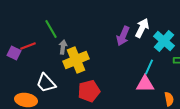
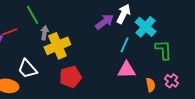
purple arrow: (123, 36) -> (104, 22), turned -150
cyan line: (149, 67) -> (124, 45), moved

